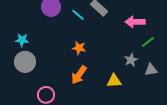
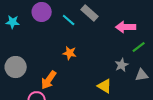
cyan star: (22, 40) -> (13, 22), moved
orange arrow: (79, 75) -> (49, 80), moved
yellow triangle: (114, 81) -> (105, 86), turned 35

